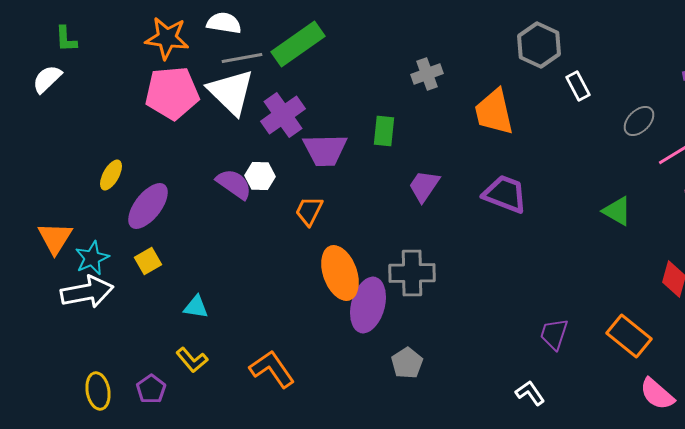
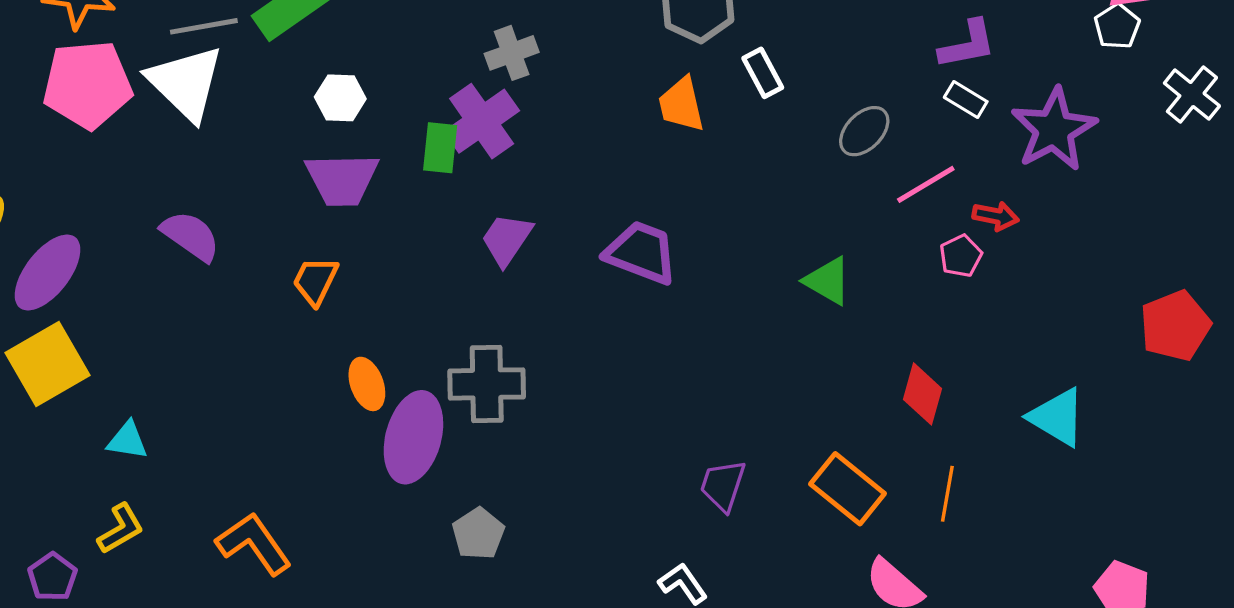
orange trapezoid: (494, 112) -> (681, 105), moved, size x0.7
purple cross: (283, 115) -> (482, 121), moved
white hexagon: (260, 176) -> (340, 98), moved
yellow square: (148, 261) -> (48, 364), size x1.8
orange ellipse: (340, 273) -> (367, 384), size x0.6
yellow L-shape: (192, 360) -> (121, 529), turned -80

